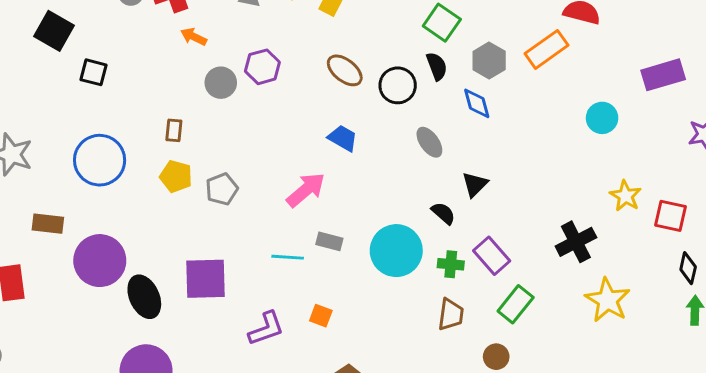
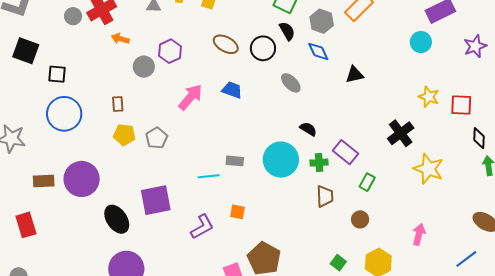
cyan circle: (602, 118) -> (421, 42), moved
blue circle: (100, 160) -> (64, 114), moved
black triangle: (475, 184) -> (354, 75), moved, turned 42
pink arrow: (306, 190) -> (190, 97), moved
purple circle: (100, 261) -> (82, 179), moved
green rectangle: (516, 304) -> (367, 182), size x0.7

